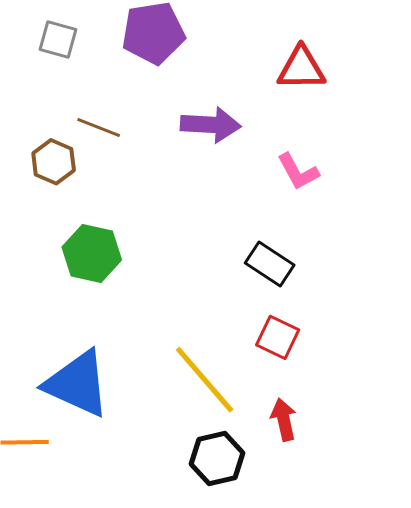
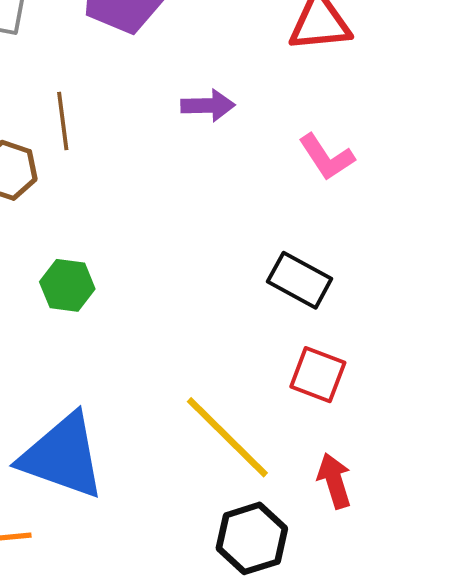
purple arrow: (211, 125) -> (208, 105), size x0.7
brown line: (99, 127) -> (63, 121), turned 66
green hexagon: (92, 253) -> (67, 285), size x0.7

